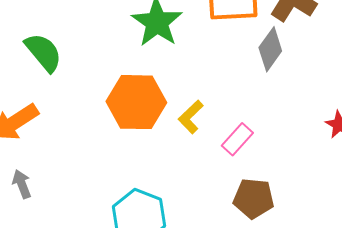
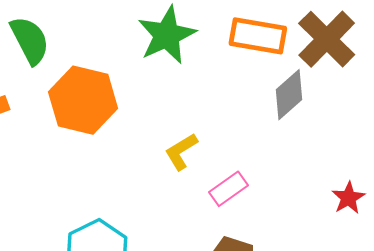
orange hexagon: (136, 102) -> (83, 100), moved

